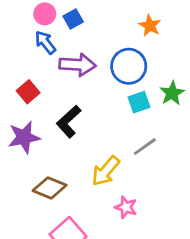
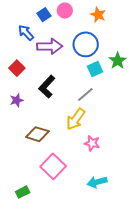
pink circle: (45, 14) -> (65, 11), moved
purple star: (24, 137) -> (17, 100), size x0.6
gray line: (145, 147) -> (85, 95), moved

